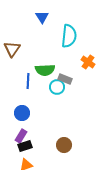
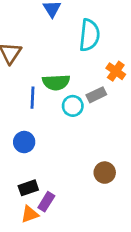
gray rectangle: (65, 79) -> (96, 95), moved, turned -48
purple rectangle: (21, 136) -> (46, 202), moved
brown circle: (64, 145) -> (105, 173), moved

